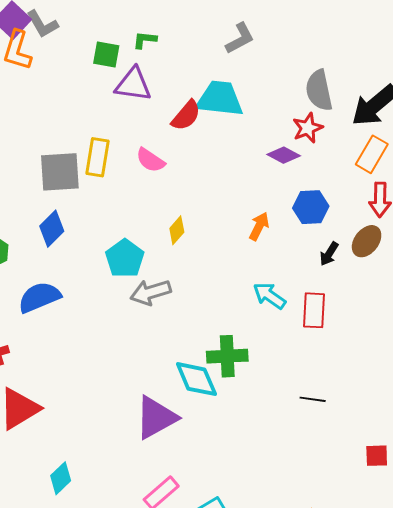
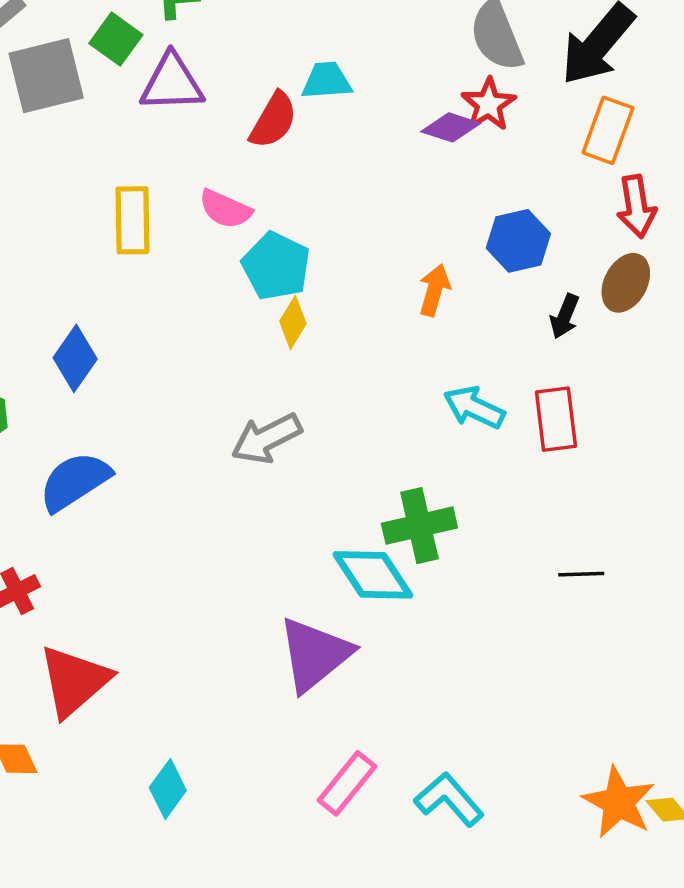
green square: (106, 55) -> (116, 39), turned 36
cyan trapezoid: (220, 99) -> (327, 81), size x0.6
purple diamond: (284, 155) -> (451, 127), moved
gray square: (60, 172) -> (46, 76), moved
cyan pentagon: (125, 258) -> (276, 266), moved

